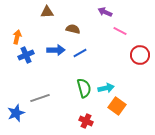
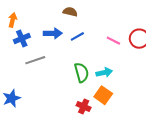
pink line: (120, 31) -> (113, 41), moved
gray line: (40, 98) -> (35, 60), moved
orange square: (117, 106) -> (103, 95), moved

